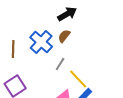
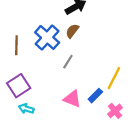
yellow line: (78, 79) -> (114, 78), moved, turned 70

